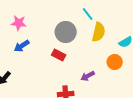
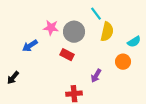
pink star: (19, 23) -> (51, 28), moved
purple arrow: (88, 76) -> (96, 76), turned -32

